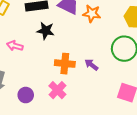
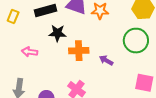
orange cross: (65, 64) -> (79, 51), moved

